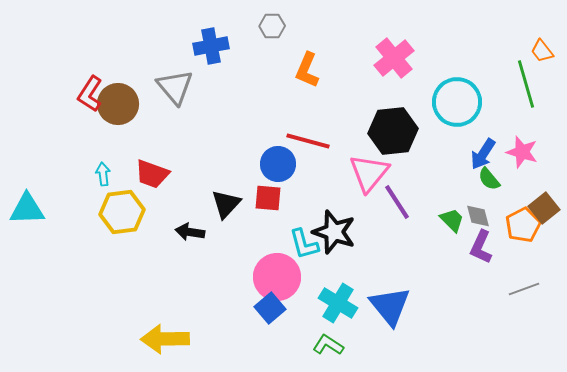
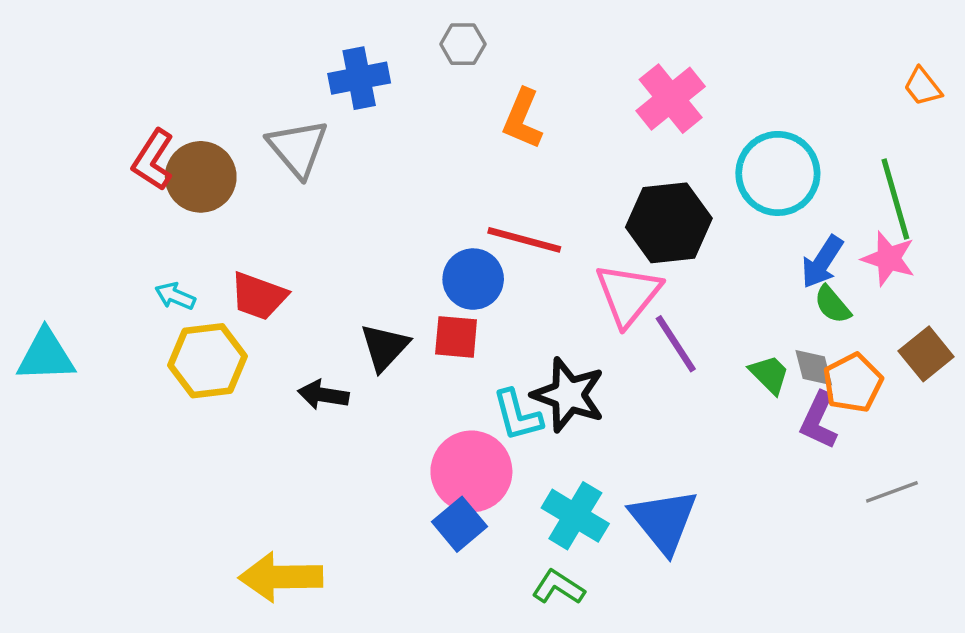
green line: (526, 84) -> (895, 199), moved
cyan arrow: (103, 174) -> (175, 296), turned -60
orange pentagon: (523, 225) -> (853, 383), moved

